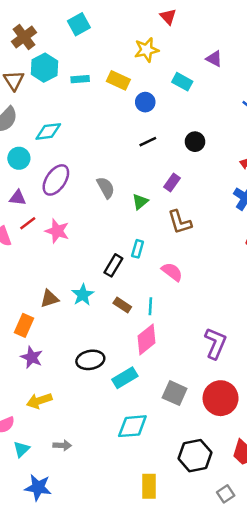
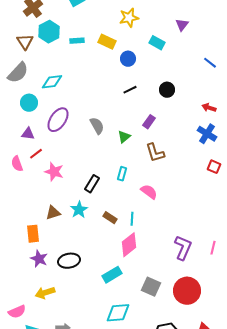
purple triangle: (214, 59) -> (182, 25), turned 40
pink star: (57, 231) -> (54, 172), moved
black rectangle: (113, 265) -> (92, 184), moved
orange rectangle: (24, 325) -> (33, 234), turned -30
black ellipse: (90, 360) -> (69, 261), moved

